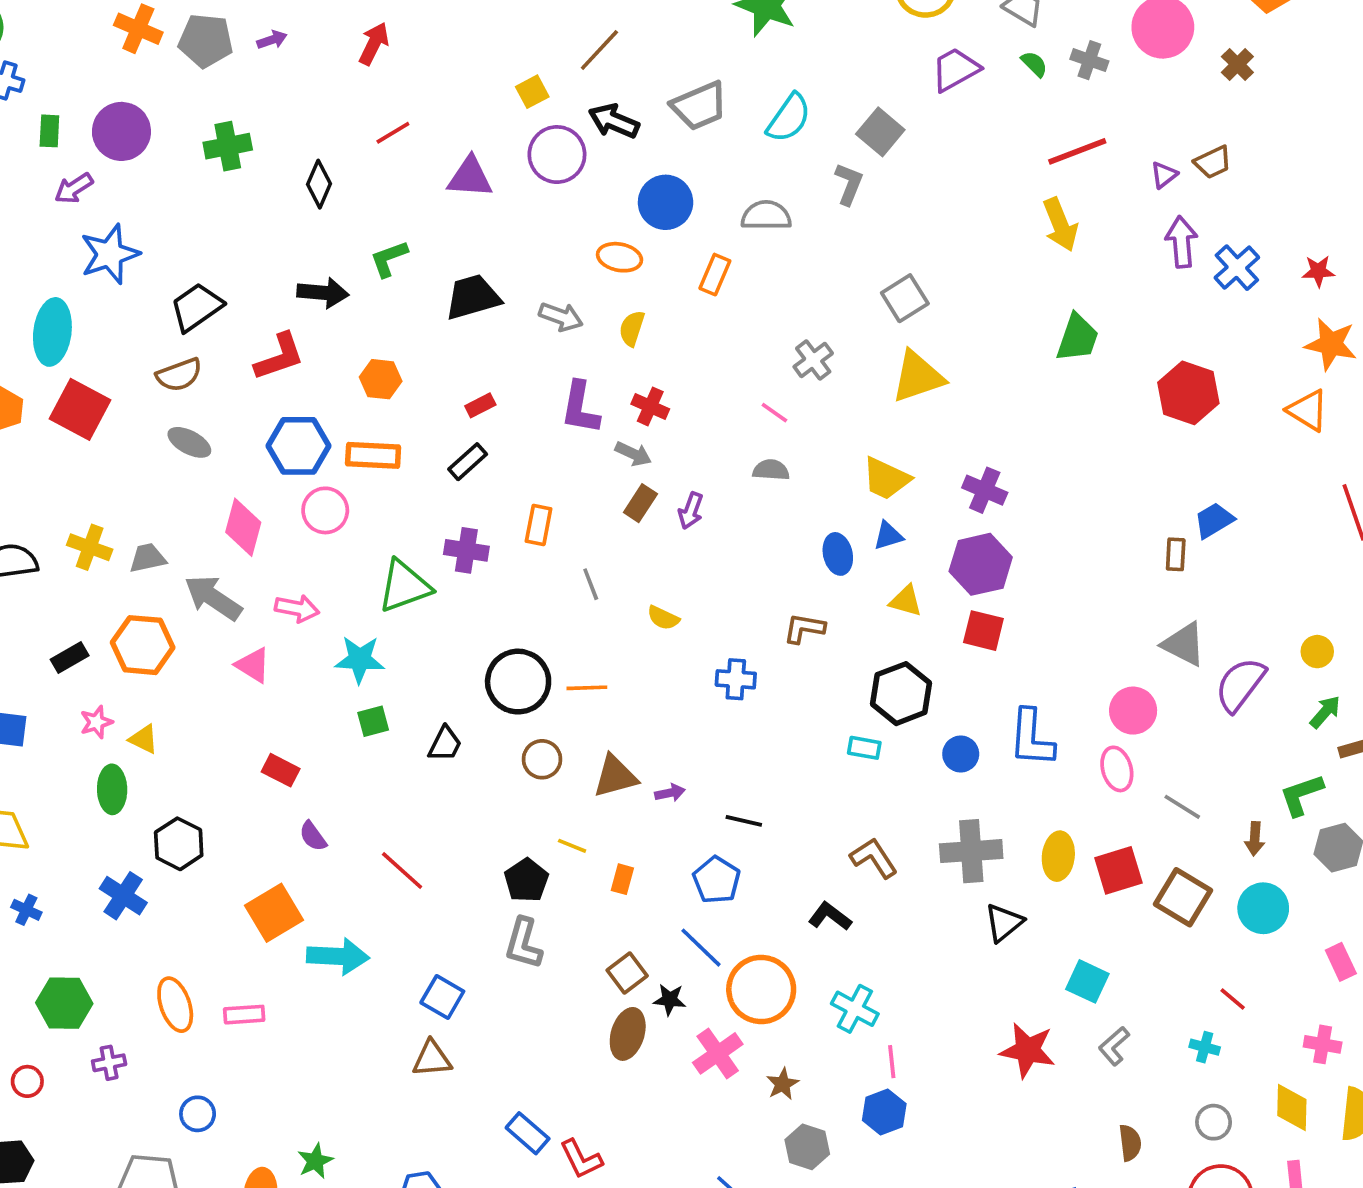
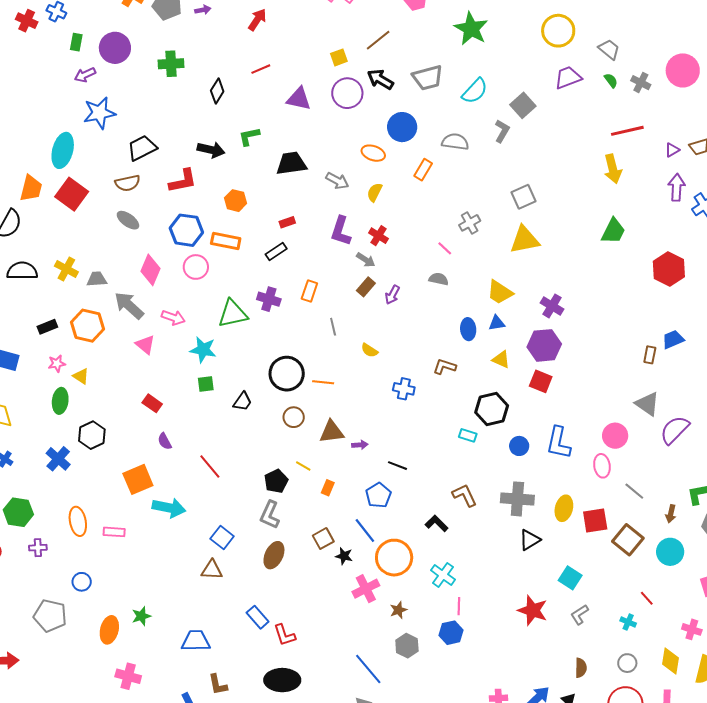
brown ellipse: (628, 1034) -> (274, 555), moved

